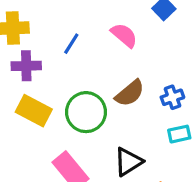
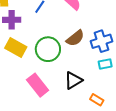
blue cross: (172, 97) -> (101, 41), size x1.5

